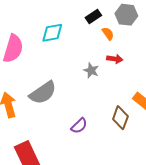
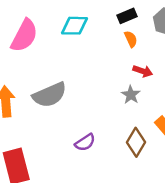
orange semicircle: (108, 34) -> (131, 39), moved
gray star: (91, 70) -> (131, 95), moved

